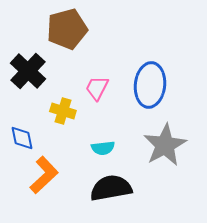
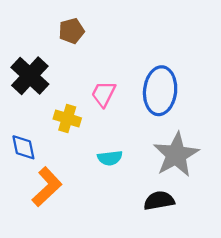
brown pentagon: (67, 29) -> (72, 31), size x0.6
black semicircle: (111, 188) -> (159, 201), moved, size x0.7

